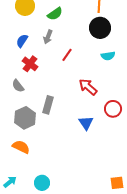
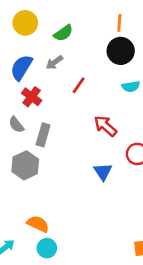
gray arrow: (48, 37) -> (54, 62), turned 32
blue semicircle: (22, 41) -> (21, 67), size x1.5
gray rectangle: (48, 105) -> (43, 135), moved
orange semicircle: (21, 147) -> (38, 224), moved

